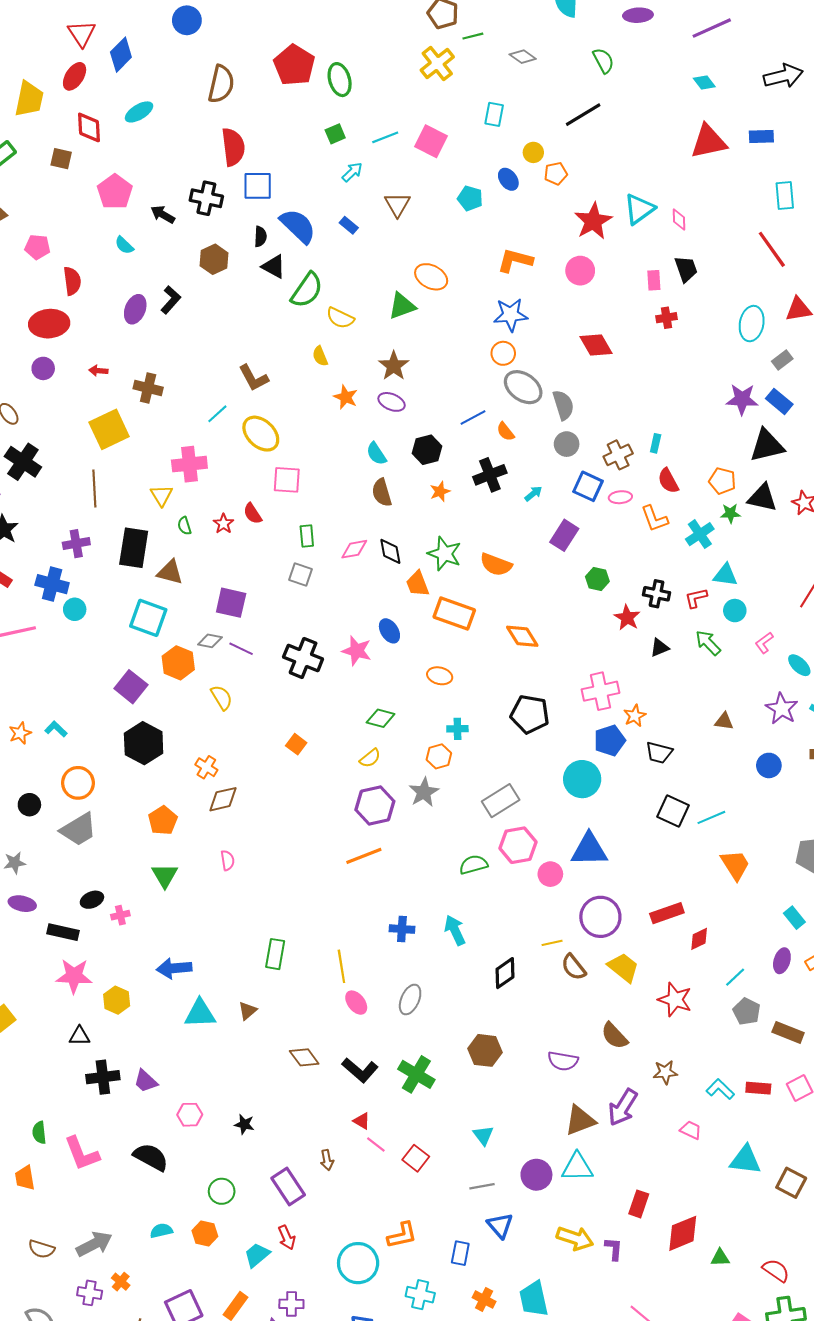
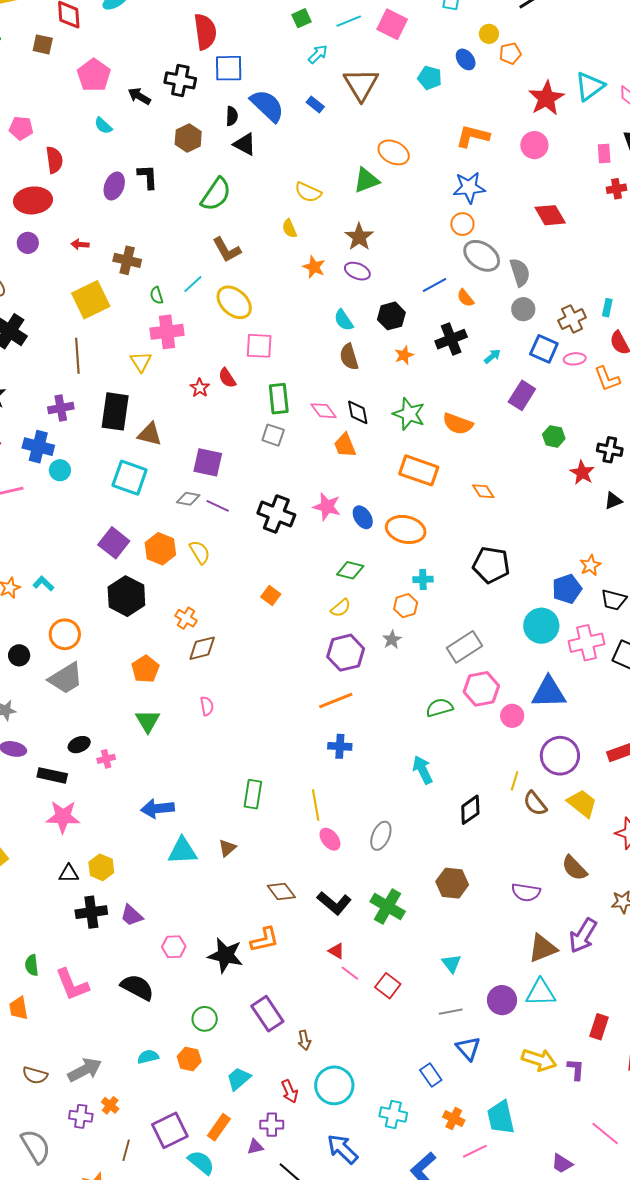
brown triangle: (397, 205) -> (361, 84), size x1.4
green semicircle: (307, 290) -> (216, 194), moved
black L-shape: (171, 300) -> (148, 177), turned -44
green semicircle: (184, 526) -> (157, 295), moved
green rectangle: (307, 536) -> (279, 399), size x1.4
pink diamond: (354, 549) -> (324, 411), turned 64
orange trapezoid: (418, 584) -> (345, 445), moved
blue ellipse: (389, 631) -> (363, 517), moved
orange diamond: (522, 636) -> (483, 491), size x0.7
orange hexagon: (178, 663) -> (160, 549), moved
orange ellipse: (440, 676) -> (406, 529), size x1.6
pink cross: (601, 691) -> (587, 643), moved
gray star: (424, 792) -> (392, 640), size x0.7
blue cross: (402, 929) -> (340, 746), moved
yellow line: (552, 943) -> (515, 781), turned -60
yellow hexagon: (117, 1000) -> (101, 867), moved
black star: (244, 1124) -> (225, 955), size x1.8
brown arrow: (327, 1160) -> (304, 1040), moved
orange L-shape: (402, 1235) -> (264, 940), moved
red arrow: (287, 1237) -> (290, 1091), moved
blue rectangle: (460, 1253) -> (431, 1075), turned -45

